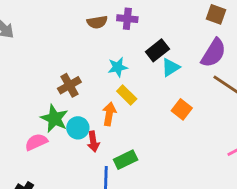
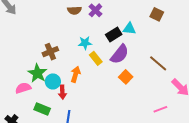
purple cross: (127, 19) -> (95, 10), turned 32
purple semicircle: (214, 53) -> (120, 54), moved
cyan triangle: (170, 67) -> (129, 29), moved, turned 32
yellow rectangle: (127, 95) -> (96, 58), moved
green rectangle: (126, 160) -> (42, 109), moved, turned 42

